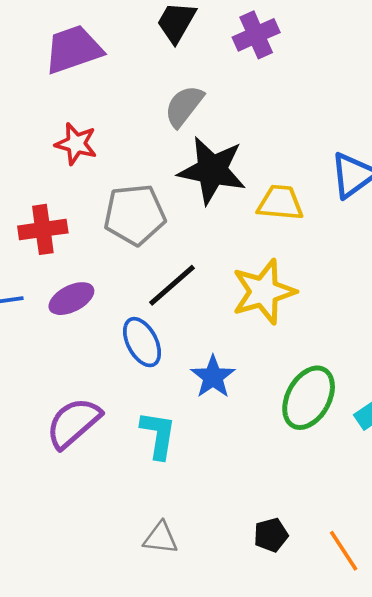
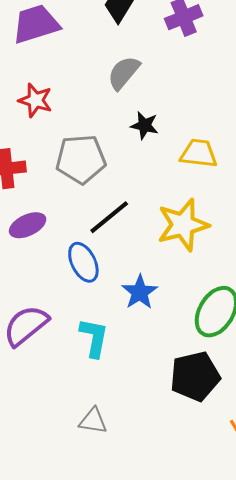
black star: (212, 170) -> (145, 125), size x0.5
black pentagon: (271, 535) -> (195, 376), moved, size x1.8

